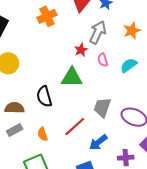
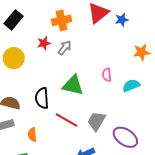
gray arrow: (98, 32) -> (65, 48), moved, size x0.7
red star: (81, 50) -> (44, 43), moved
red line: (75, 127) -> (66, 120), moved, turned 60

